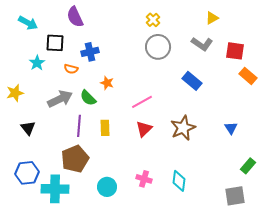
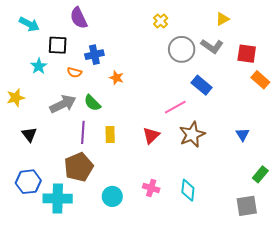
gray circle: (158, 47) -> (182, 49), moved
orange star: (107, 83) -> (116, 78), moved
pink line: (142, 102) -> (175, 107), moved

